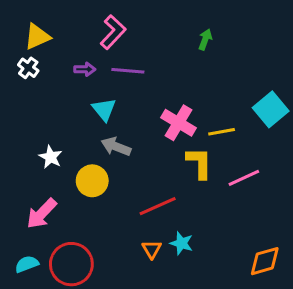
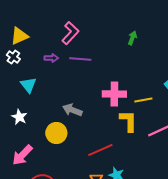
cyan triangle: (104, 109) -> (28, 85), moved
pink cross: (178, 123) -> (114, 94), turned -30
white star: (51, 157) -> (19, 117), moved

